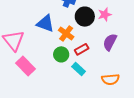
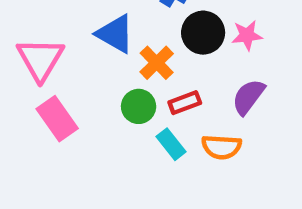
orange semicircle: (110, 79) -> (221, 147), moved

